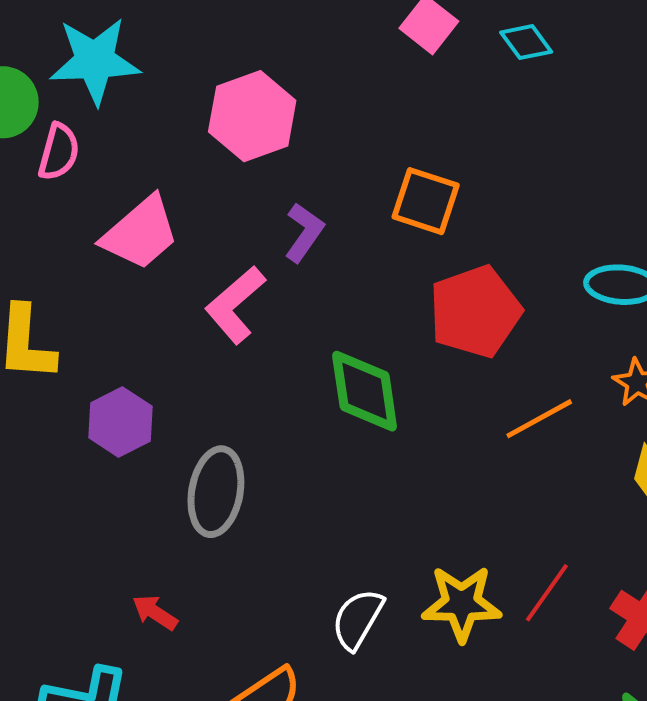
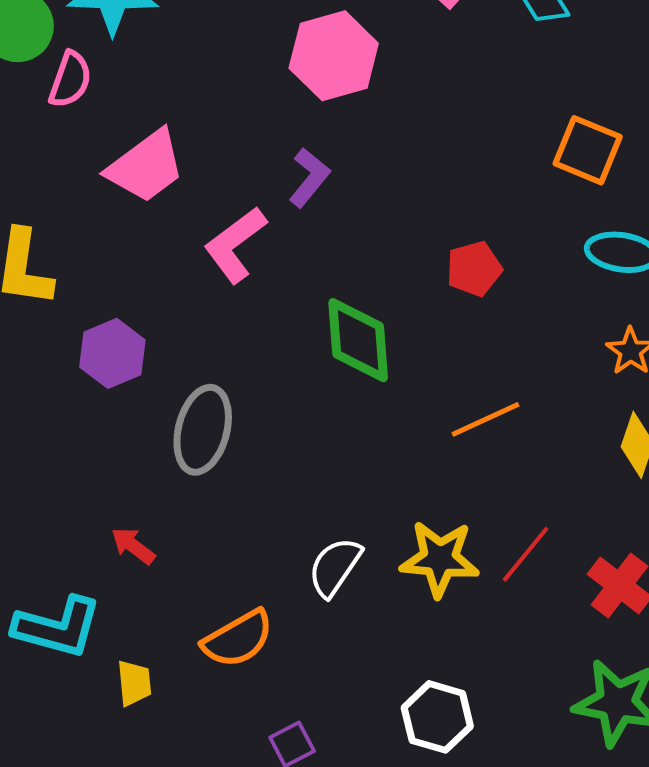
pink hexagon: (252, 116) -> (334, 56), moved
orange square: (426, 201) -> (588, 150), moved
red pentagon: (475, 312) -> (474, 269), size x0.6
orange line: (539, 419) -> (486, 419), moved

